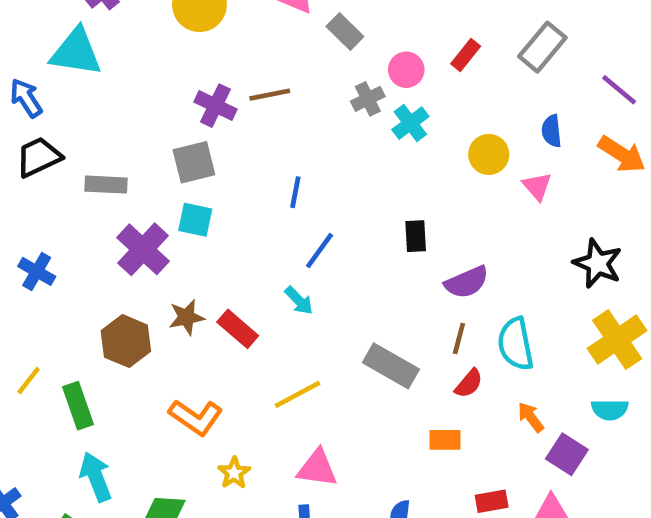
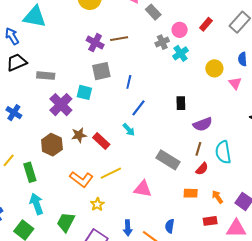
gray square: (194, 162) -> (101, 71), moved
yellow line: (298, 394) -> (111, 173), moved
orange arrow: (531, 417) -> (217, 197), moved
pink triangle: (317, 468) -> (143, 189), moved

